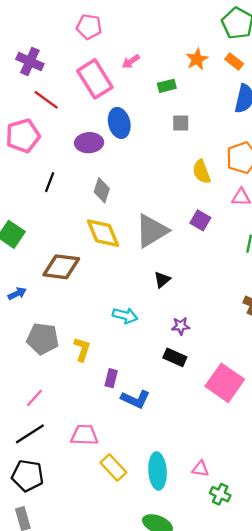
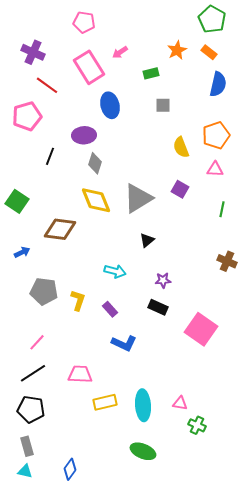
purple ellipse: (89, 143) -> (84, 135), moved
purple rectangle: (111, 378) -> (110, 309), moved, turned -56
yellow rectangle: (113, 468) -> (105, 402), turned -60

